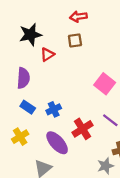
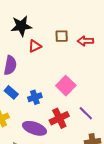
red arrow: (78, 17) -> (85, 41), moved
pink square: (105, 84) -> (66, 86), moved
purple ellipse: (57, 143) -> (34, 128), turned -35

